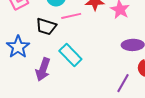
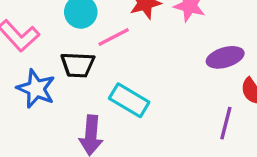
blue star: (18, 47) -> (36, 89), moved

